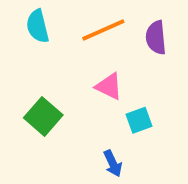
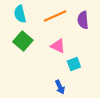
green square: (43, 116) -> (23, 41), moved

